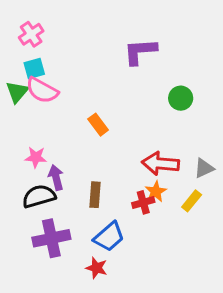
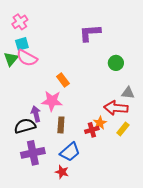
pink star: (36, 157) -> (52, 101), moved, size x1.5
red arrow: (160, 164) -> (116, 108), moved
gray triangle: (204, 168) -> (128, 93), moved, turned 32

